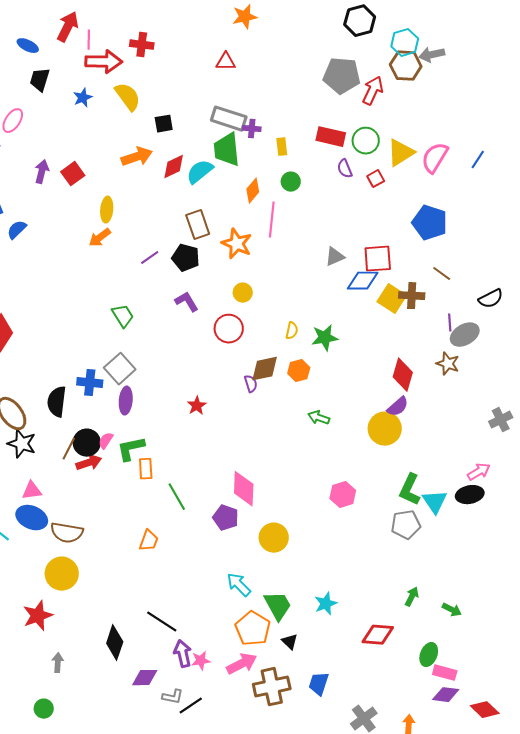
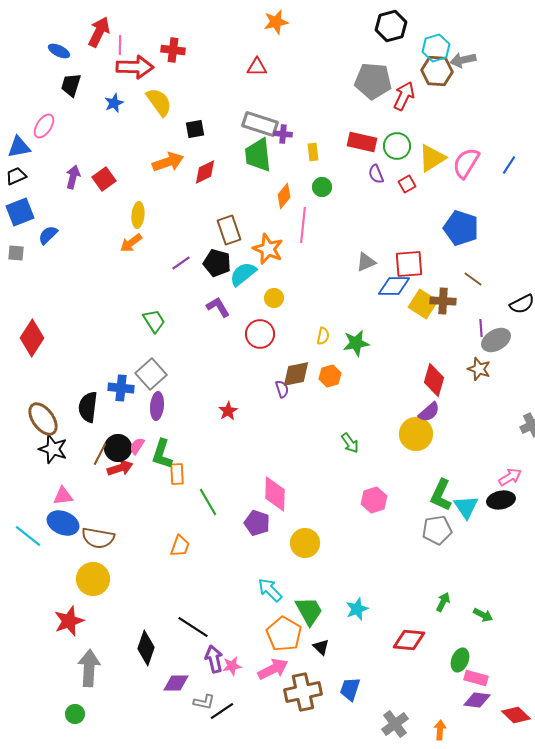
cyan semicircle: (200, 172) -> (243, 274), moved
green arrow: (319, 418) -> (350, 443), moved, turned -145
green L-shape: (131, 449) -> (162, 454), turned -60
gray arrow: (58, 663) -> (89, 668), size x1.8

